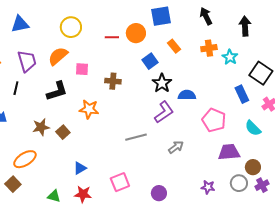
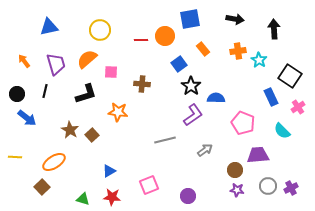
black arrow: (206, 16) -> (235, 19), turned 126
brown star: (41, 127) -> (70, 130), turned -30
brown circle: (253, 167) -> (235, 170), moved

